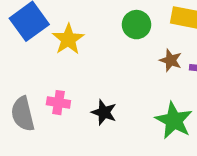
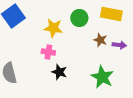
yellow star: (68, 39) -> (53, 28), moved, turned -30
pink cross: (58, 103) -> (48, 52), moved

